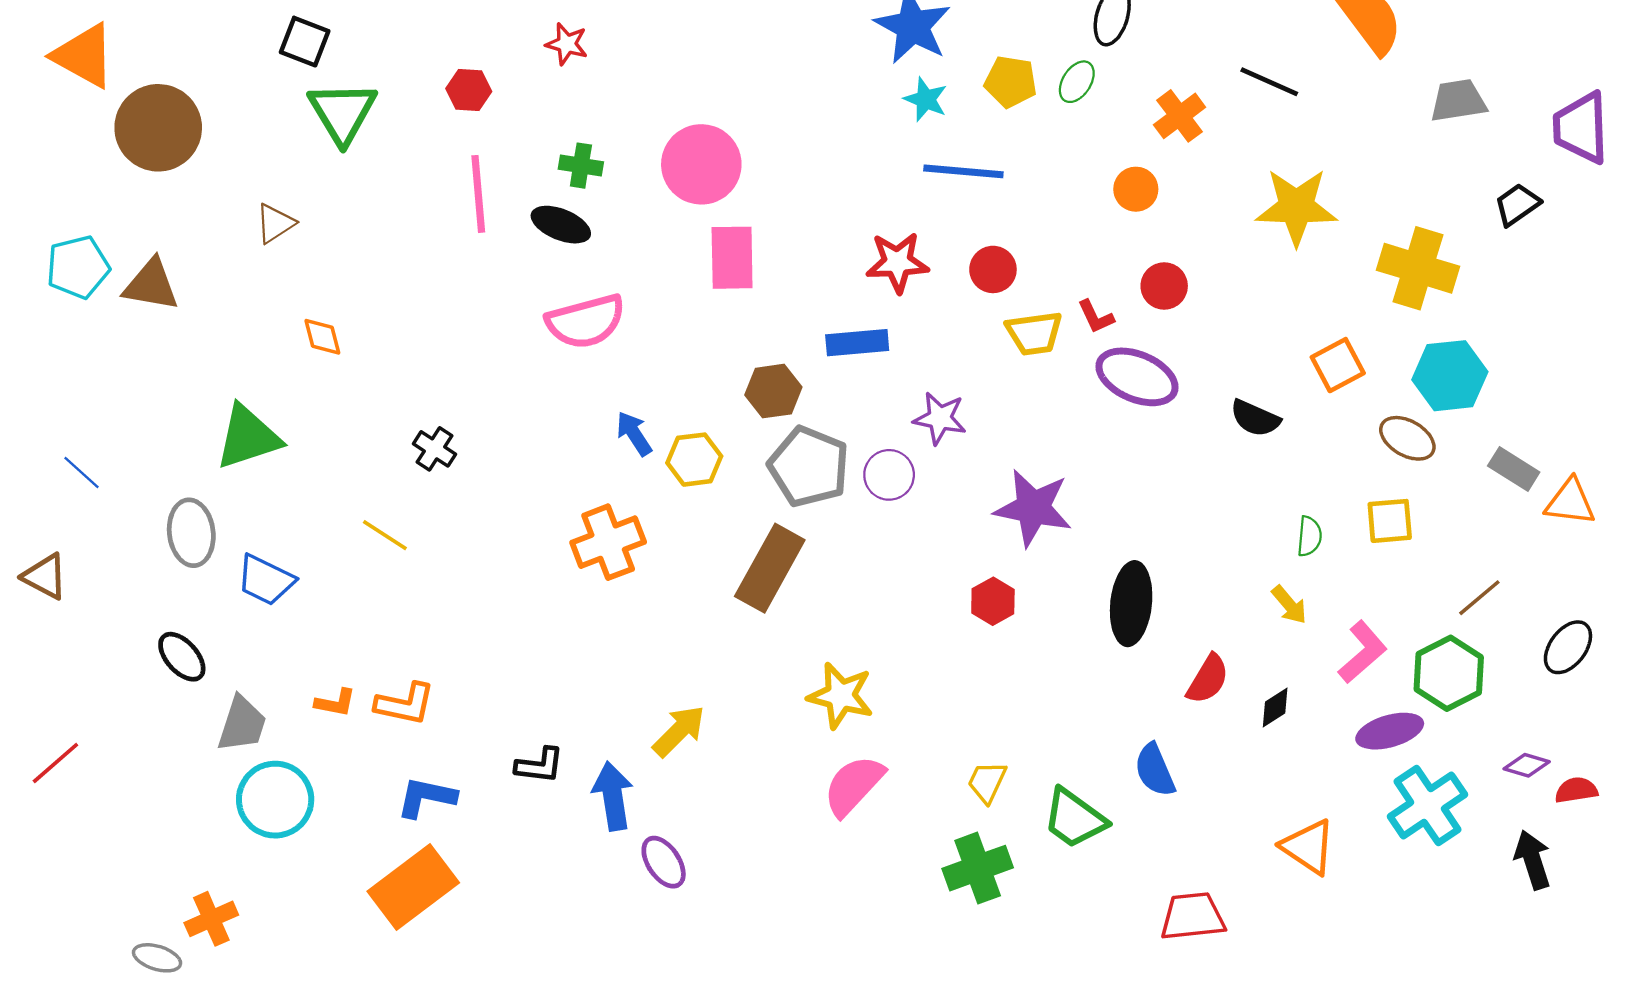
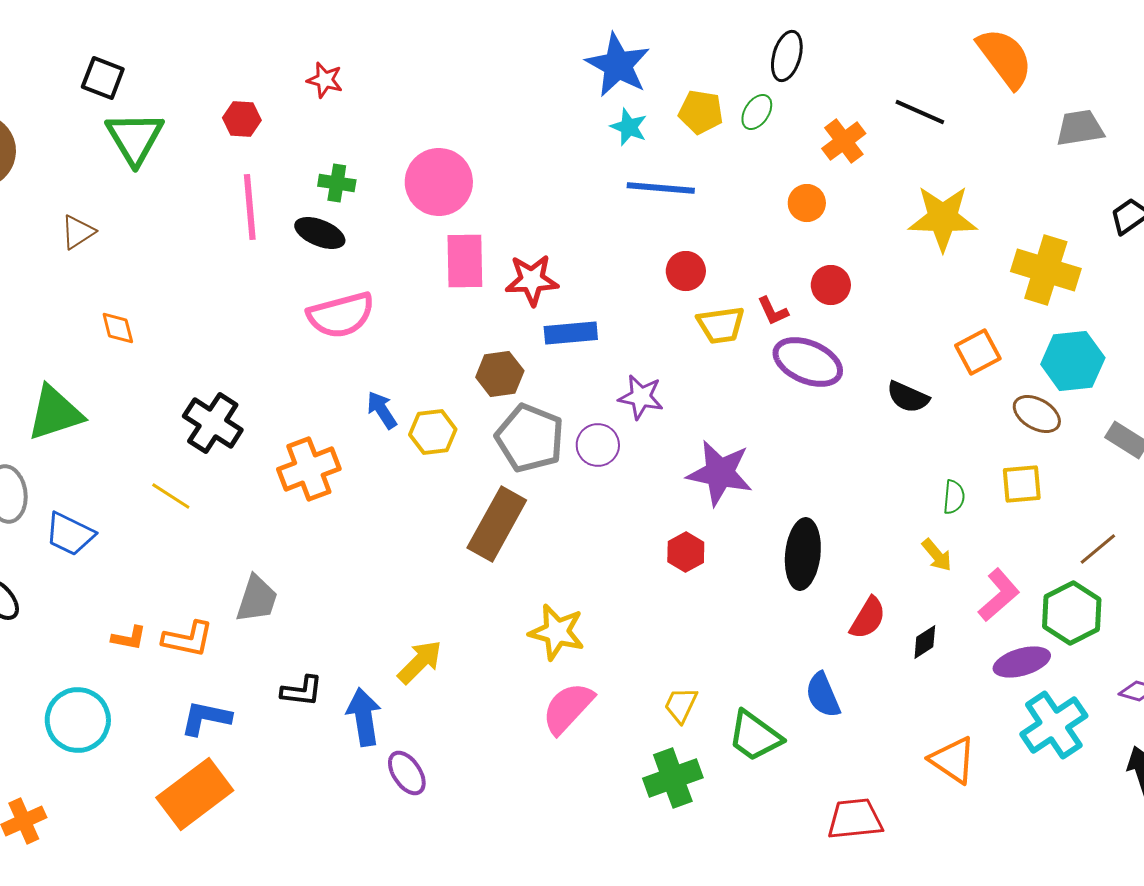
red star: (897, 262) -> (532, 280), moved
black cross: (434, 449) -> (213, 423), size x1.6
orange cross: (608, 542) -> (309, 469), moved
gray trapezoid: (242, 724) -> (257, 599), moved

